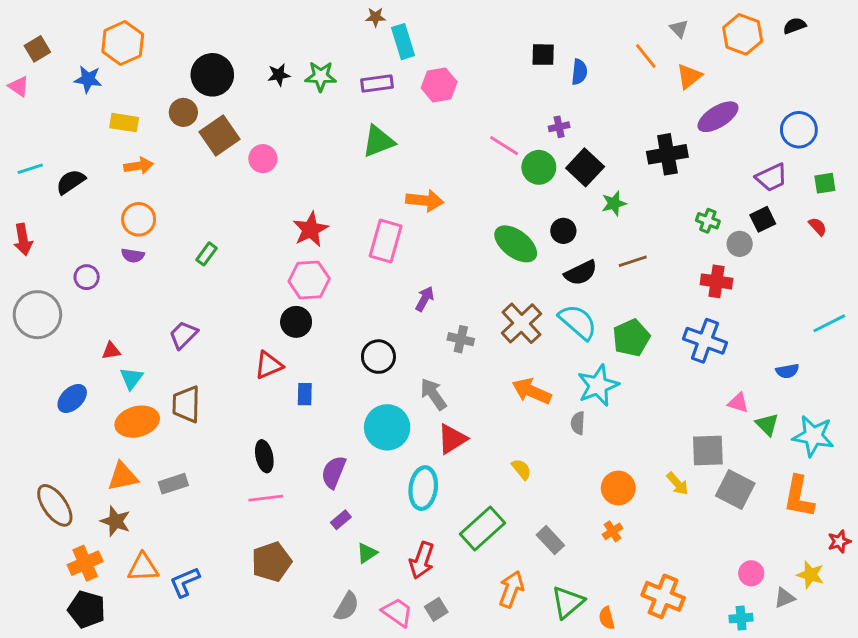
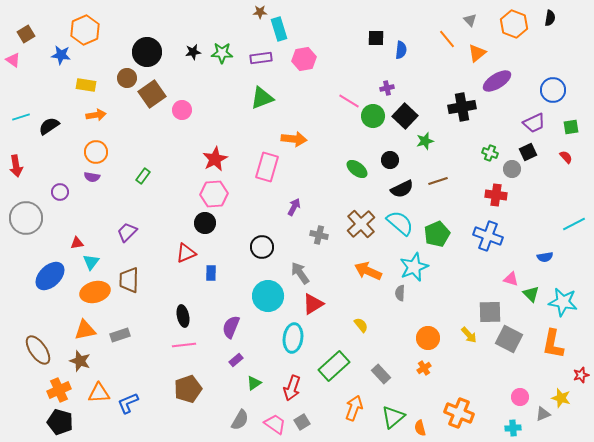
black semicircle: (795, 26) -> (550, 18), turned 119
green ellipse: (516, 244) -> (357, 169), size x0.7
blue ellipse: (72, 398) -> (50, 276), size x1.4

